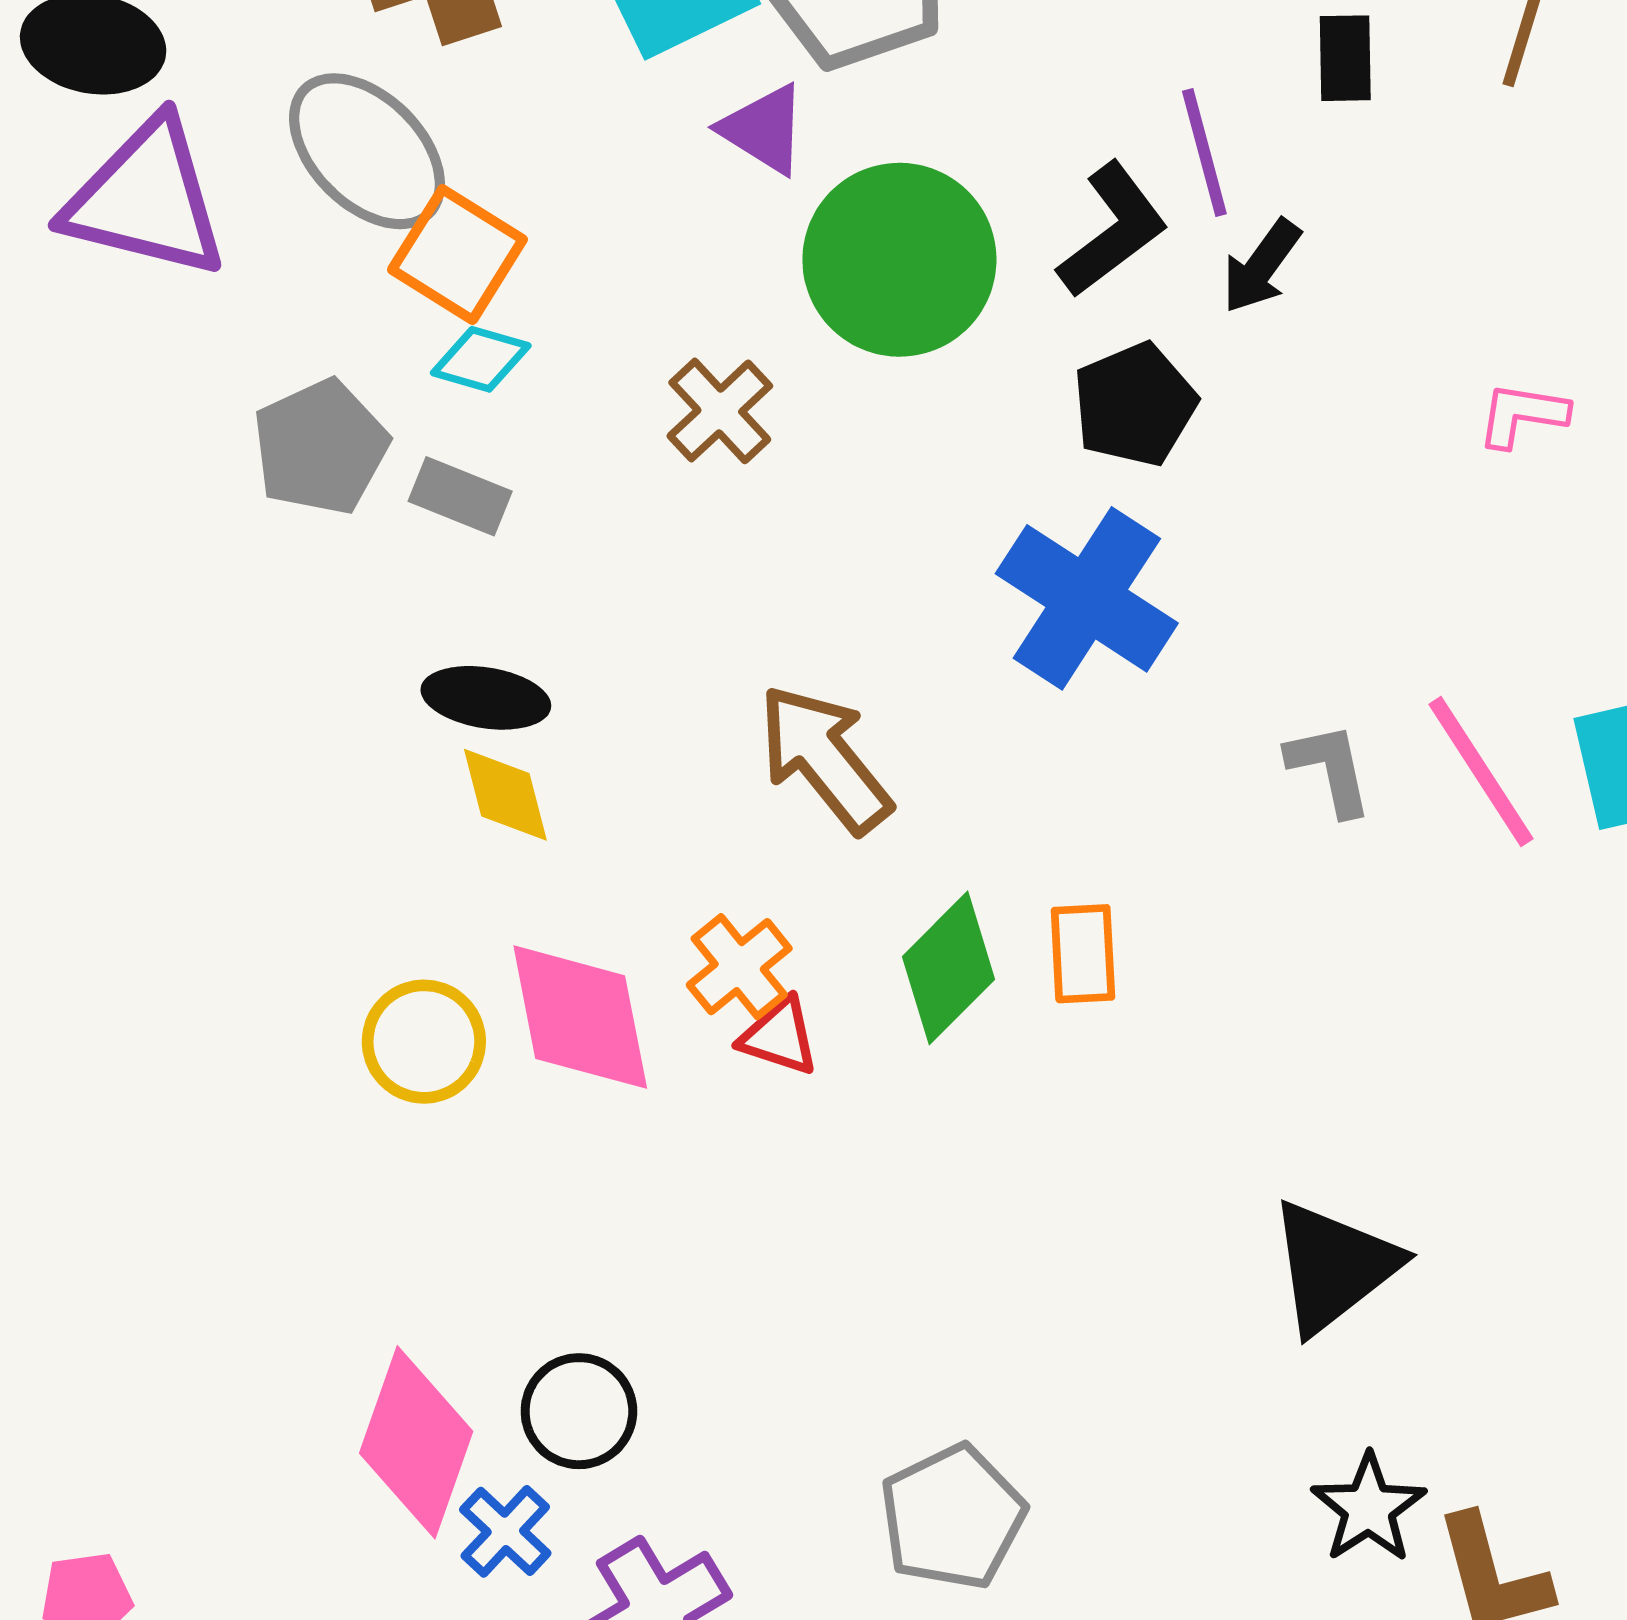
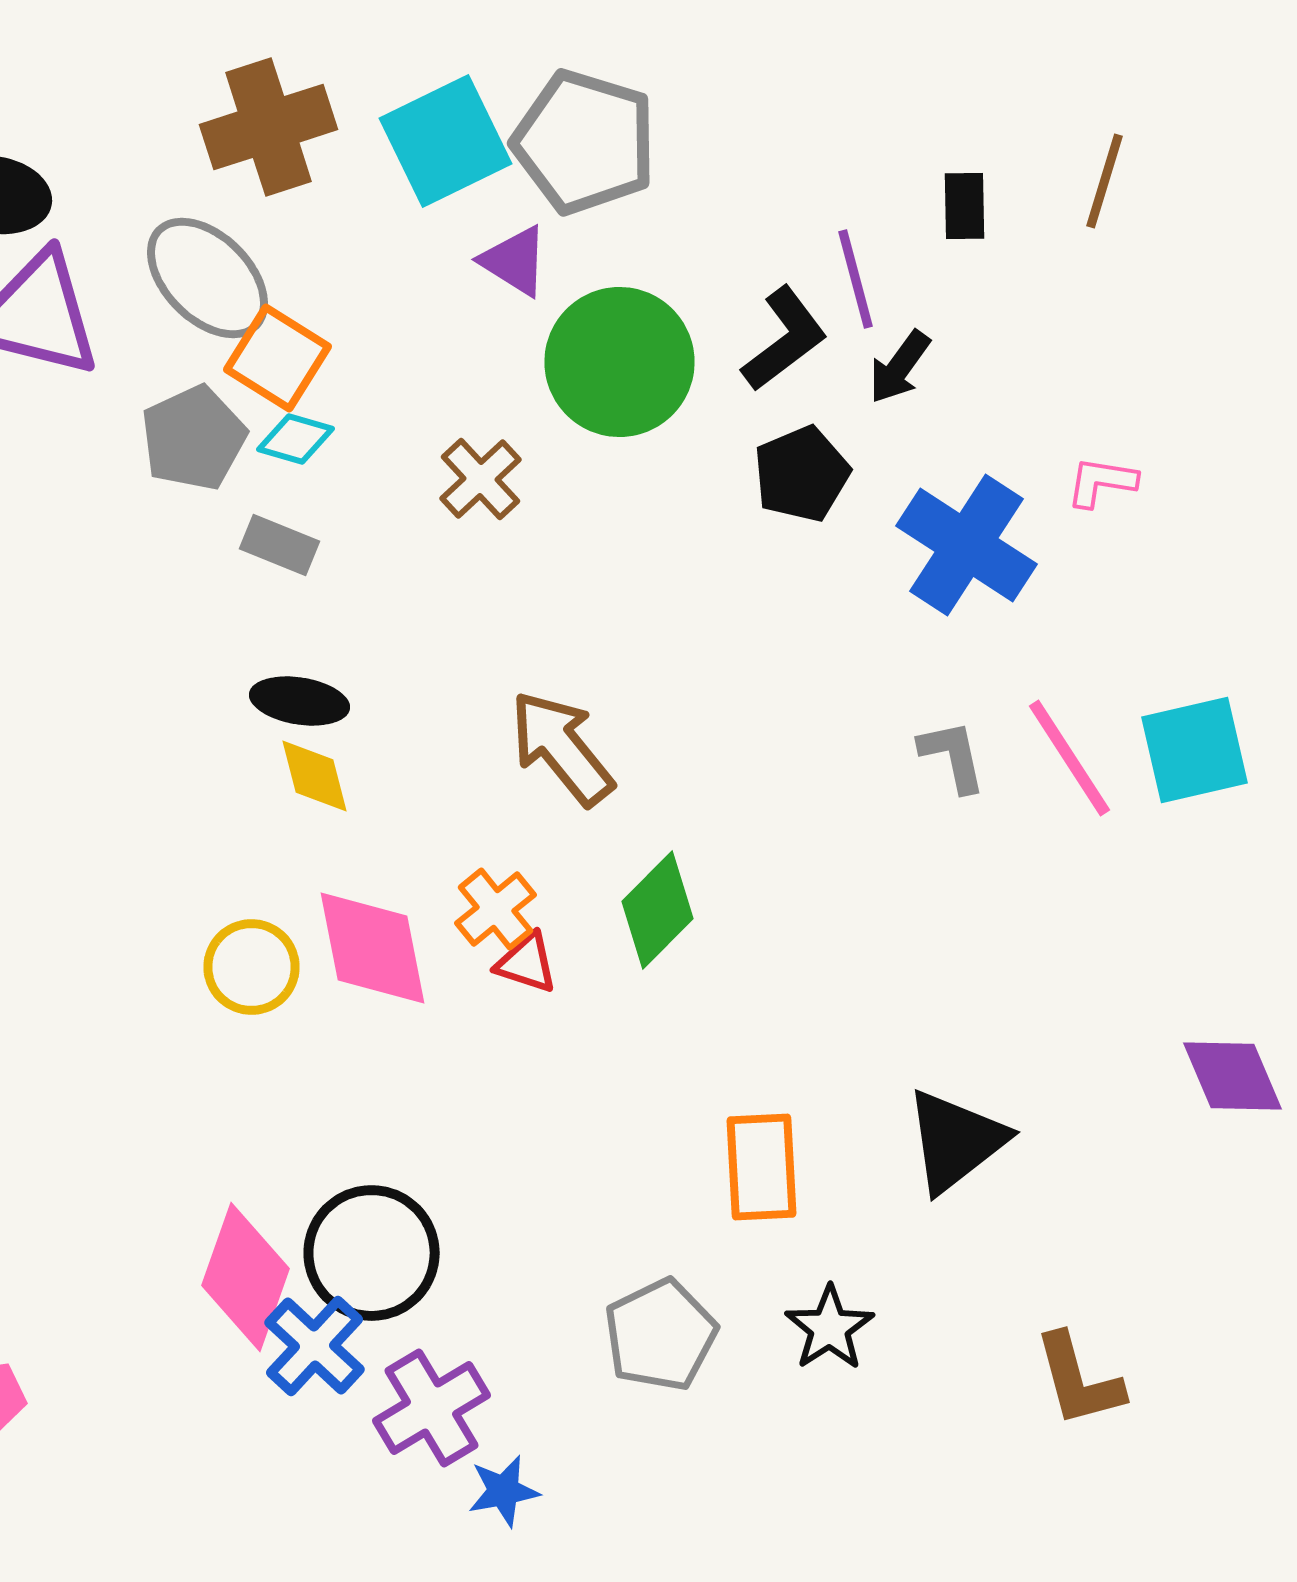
gray pentagon: (320, 447) -> (194, 438), moved
blue cross: (1087, 598) -> (966, 545), moved
orange rectangle: (1083, 954) -> (762, 1167), moved, size x1.4
black circle: (579, 1411) -> (372, 1253), size x1.5
black star: (1369, 1508) -> (830, 1328), moved
blue cross: (505, 1531) -> (314, 1346), size x1.4

